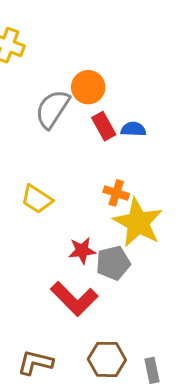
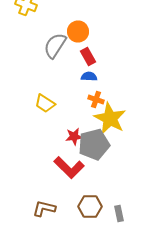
blue semicircle: (133, 129) -> (89, 76), moved
gray pentagon: (113, 263) -> (94, 144), size x1.4

